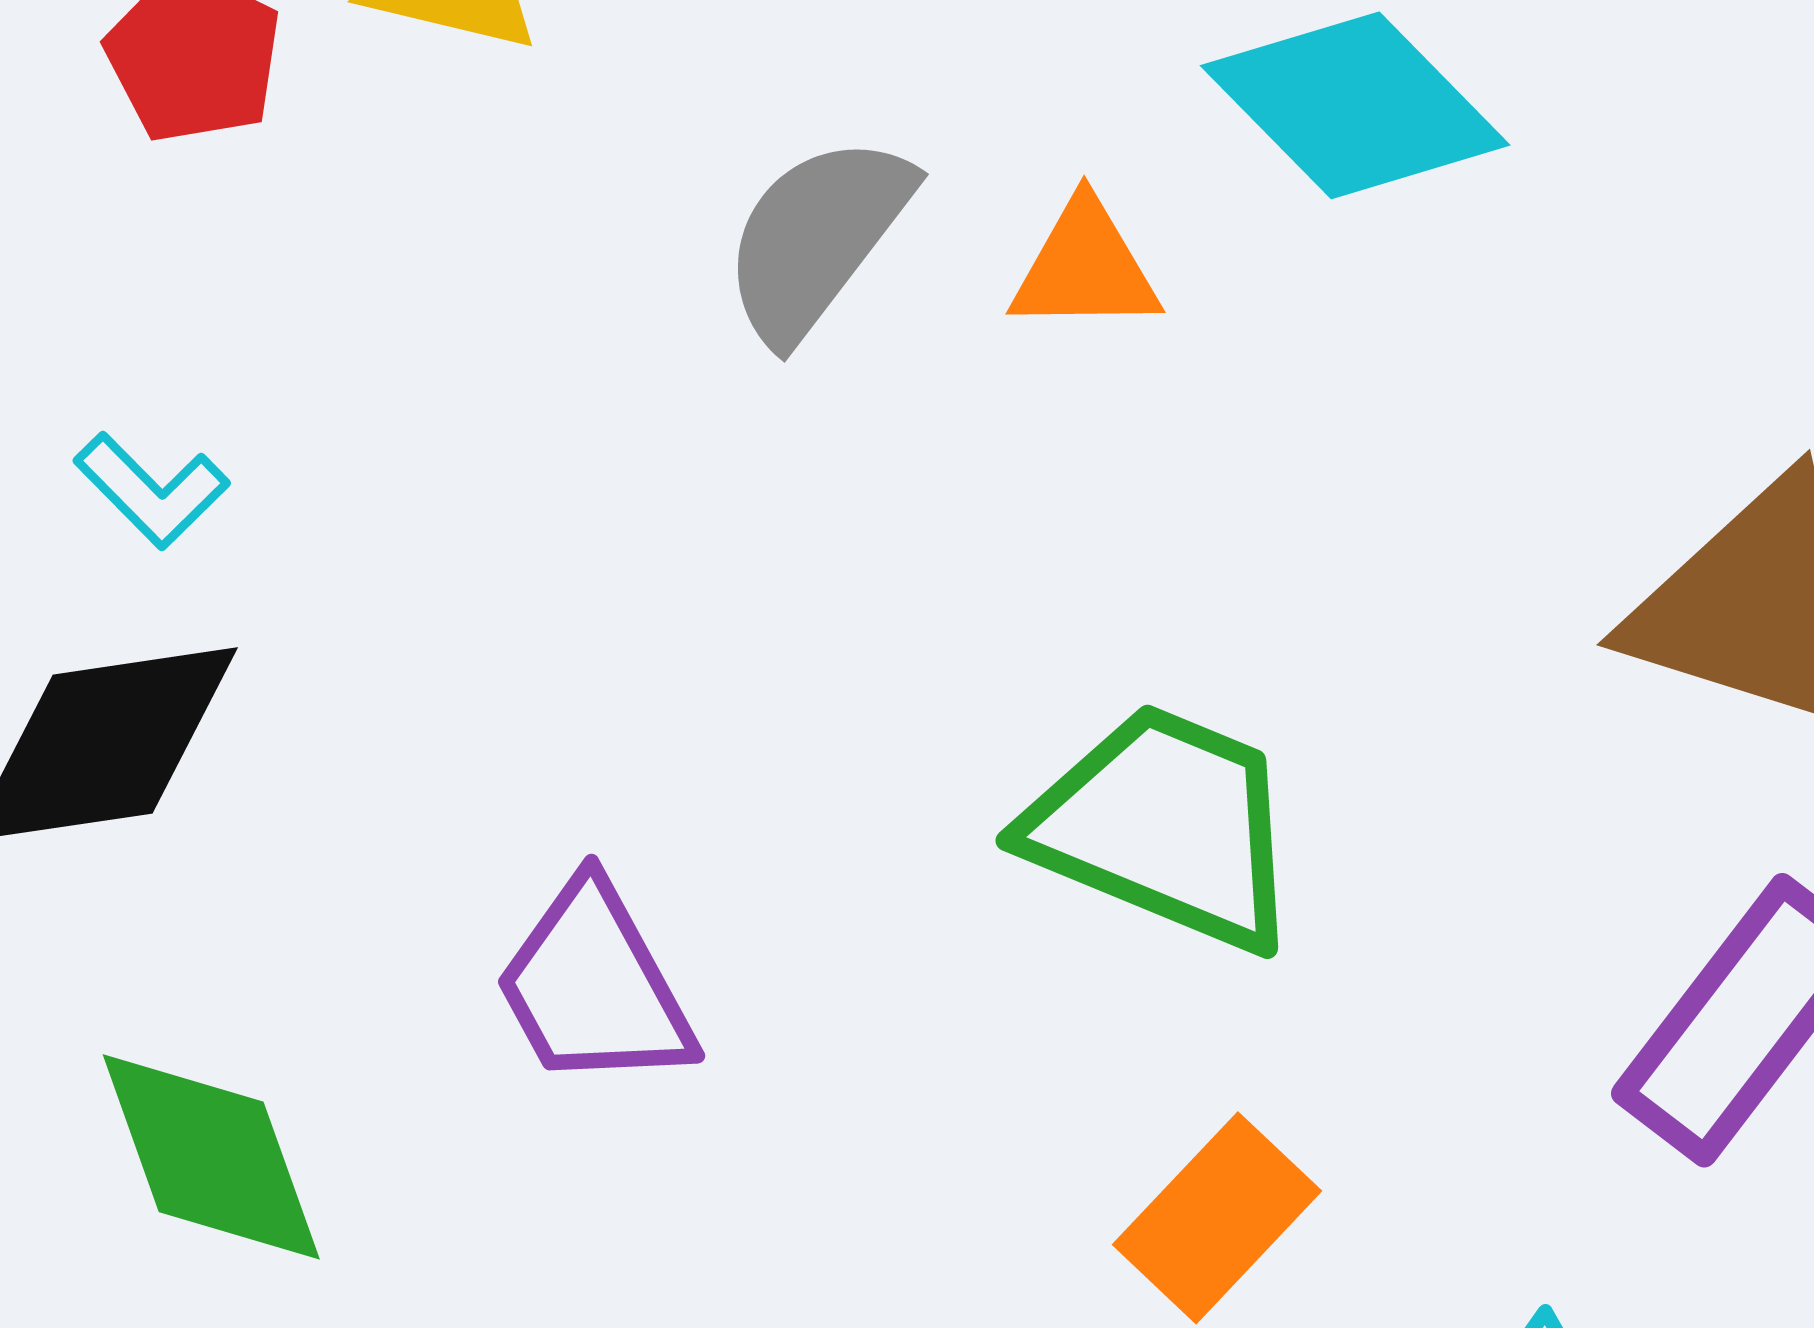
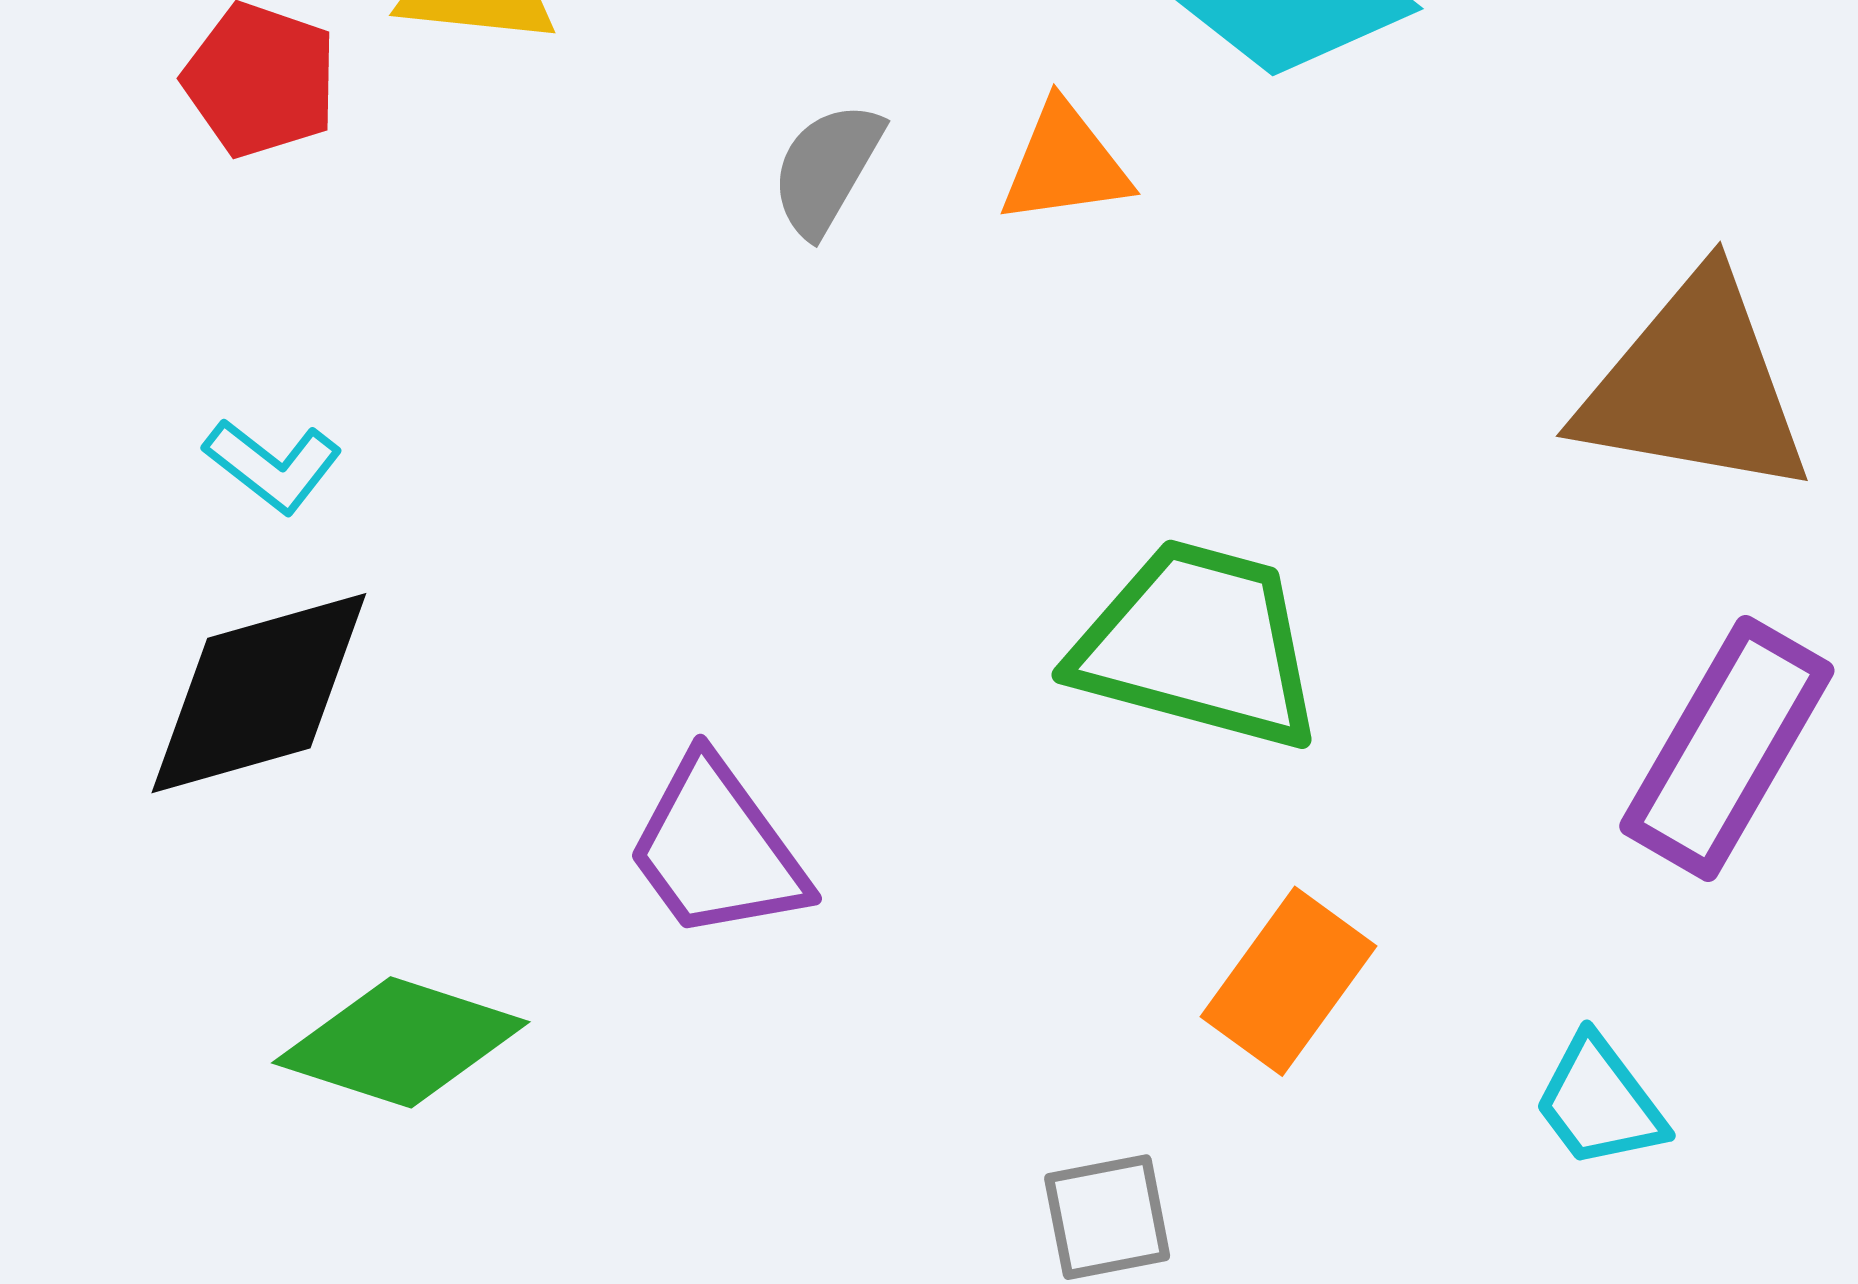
gray semicircle: (817, 238) -> (827, 169), size x0.7
green diamond: (211, 1157) -> (401, 1042), turned -45

